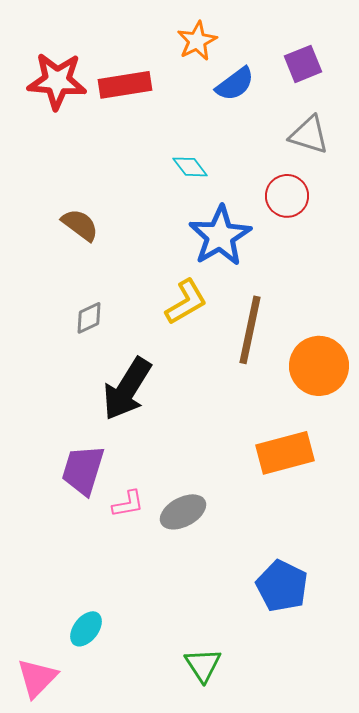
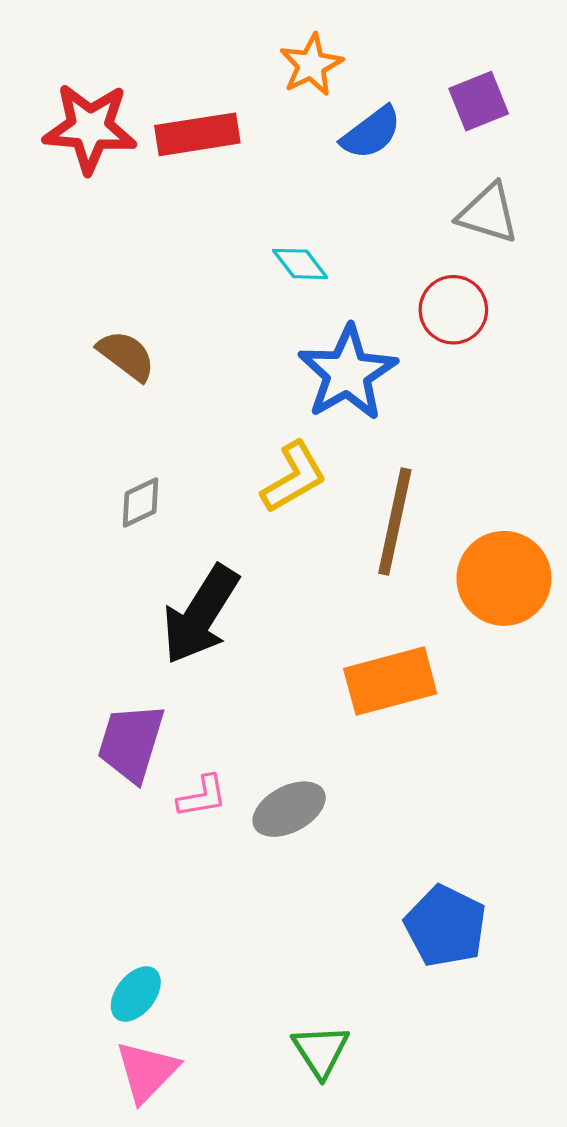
orange rectangle: (285, 453) -> (390, 681), moved
pink triangle: (37, 678) -> (147, 1071), moved

